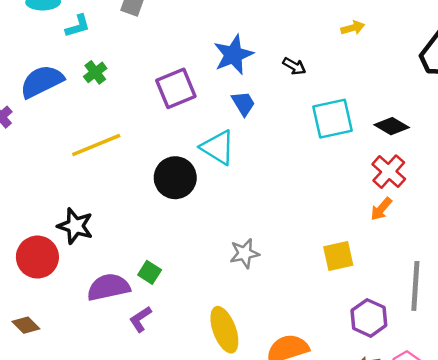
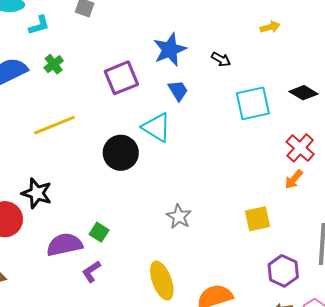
black diamond: (392, 126) -> (303, 93), moved
gray star: (245, 253) -> (179, 216), turned -30

